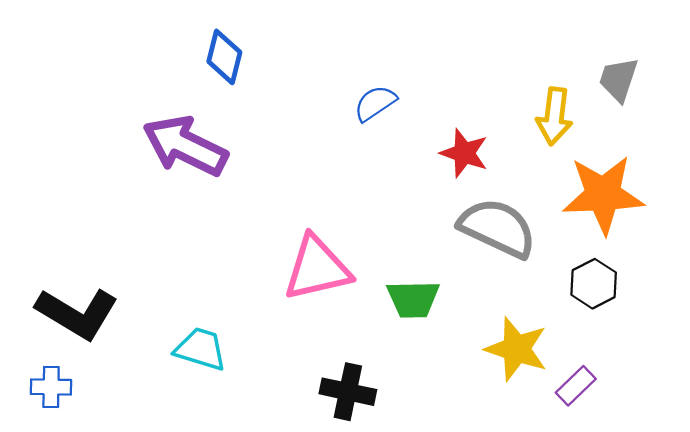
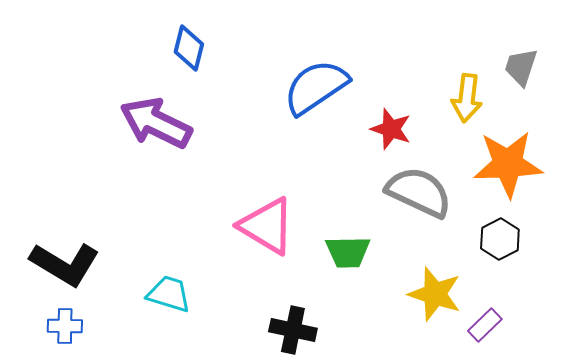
blue semicircle: (375, 103) -> (316, 87), size x1.8
pink triangle: (317, 268) -> (267, 226), turned 44
blue cross: (51, 387) -> (65, 326), moved

